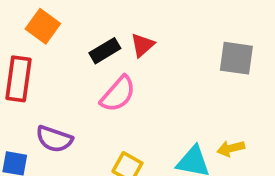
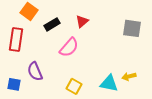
black rectangle: (105, 51) -> (52, 24), moved
purple semicircle: (54, 139) -> (35, 71), turned 48

